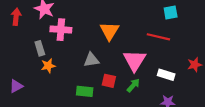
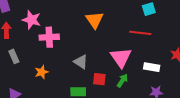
orange triangle: (109, 31) -> (95, 20), moved
gray rectangle: (40, 48) -> (14, 56), moved
gray triangle: (91, 60) -> (81, 62), turned 49

